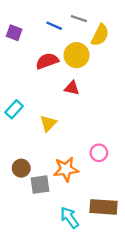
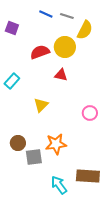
blue line: (54, 26) -> (46, 14), moved
cyan rectangle: (14, 109) -> (12, 81), moved
pink circle: (99, 153) -> (90, 113), moved

